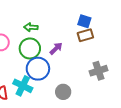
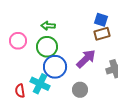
purple arrow: (56, 48) -> (86, 59), moved, size x1.5

